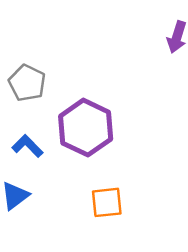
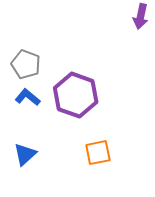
blue L-shape: (27, 146) -> (28, 97), moved

